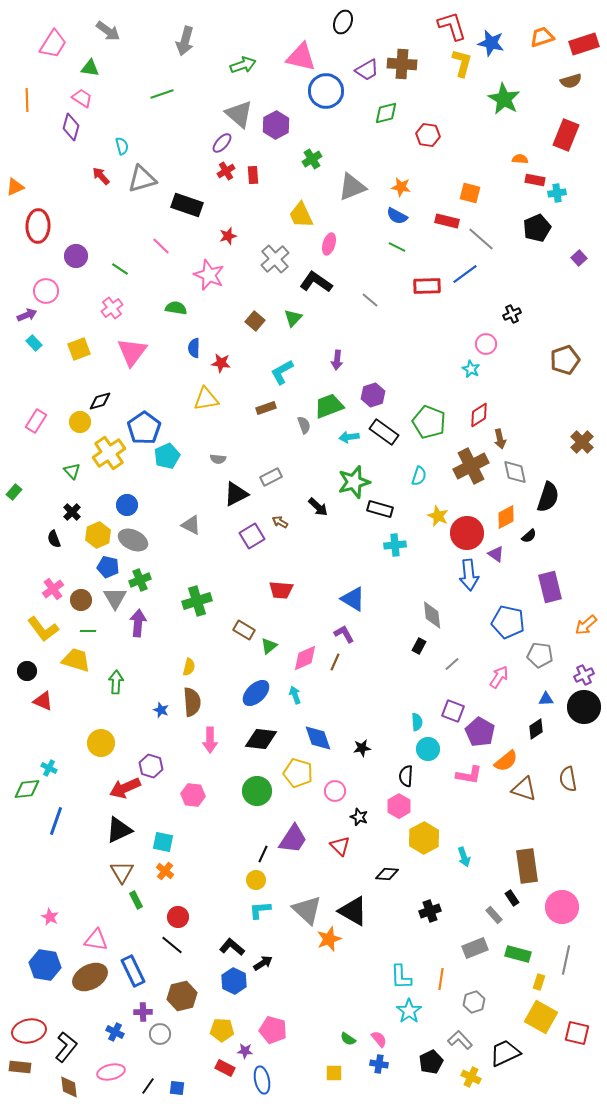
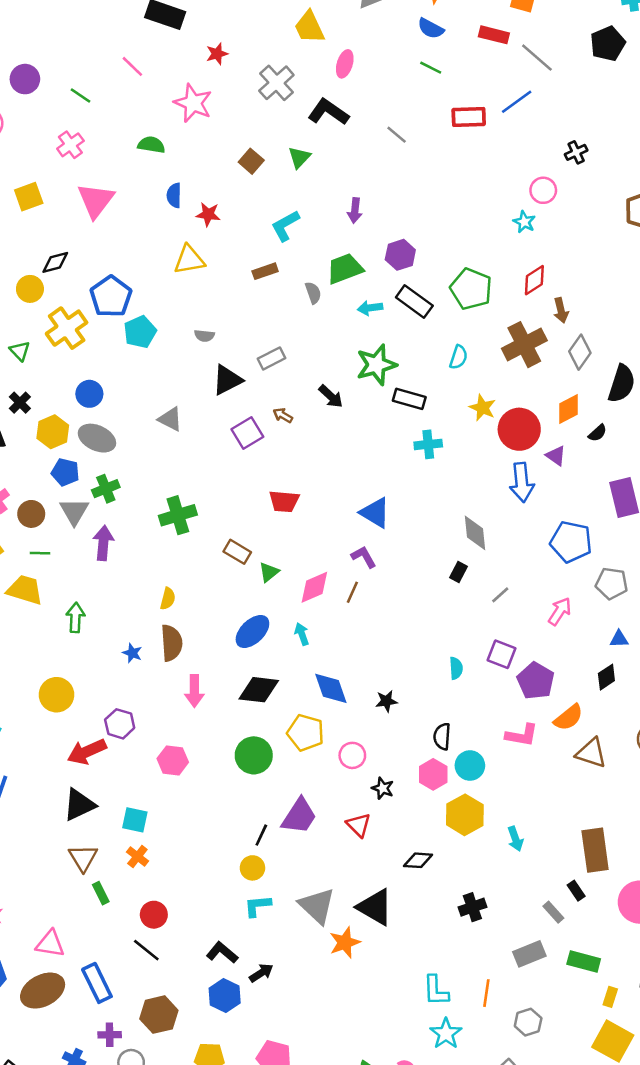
gray diamond: (515, 472) -> (580, 352), turned 48
cyan circle: (428, 749) -> (470, 766), moved

